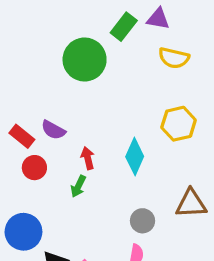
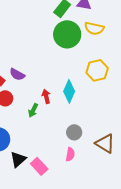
green circle: (85, 60) -> (67, 34), moved
red arrow: (88, 158) -> (46, 96), moved
brown triangle: (191, 204) -> (105, 143), moved, turned 35

